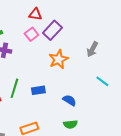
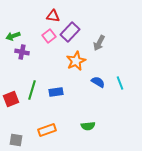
gray arrow: (92, 49) -> (99, 43), moved
cyan line: (102, 81) -> (120, 83), turned 32
blue semicircle: (69, 100) -> (98, 82), moved

